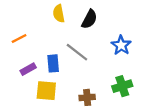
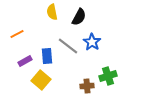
blue star: (121, 45) -> (92, 42), moved
yellow square: (46, 91) -> (41, 80), turned 36
brown cross: (87, 97) -> (87, 86), moved

